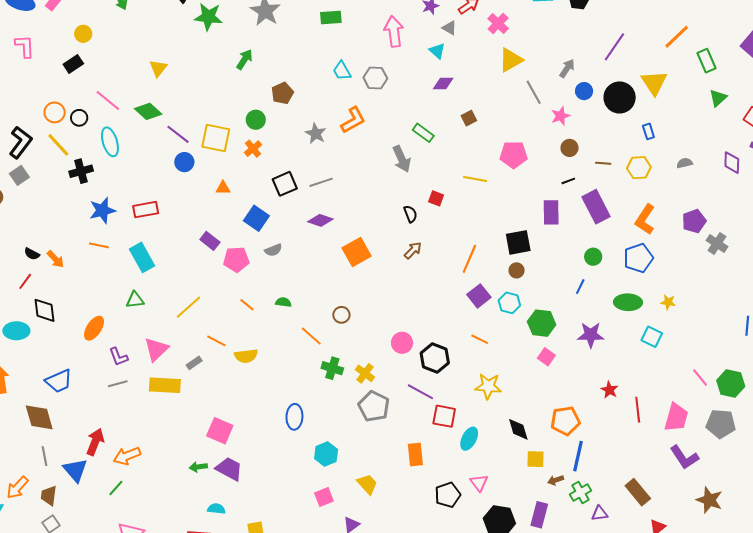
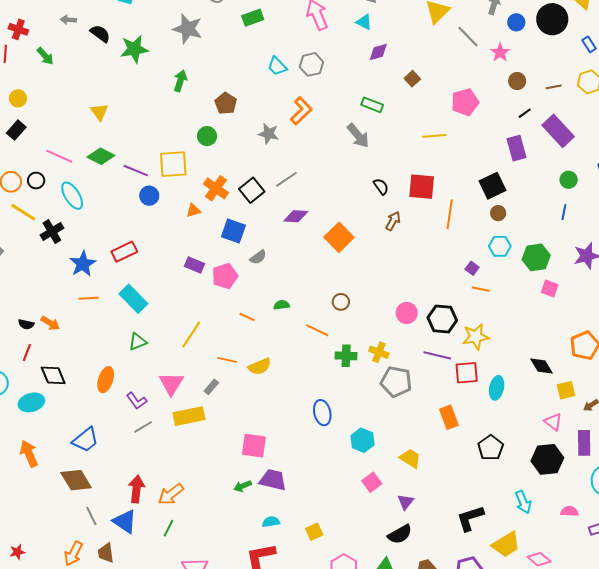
orange cross: (253, 149) -> (216, 188), moved, size x1.4
red square: (436, 198) -> (422, 187), moved, size x1.8
purple square: (479, 296) -> (472, 268), moved, size x0.6
yellow star: (488, 386) -> (476, 337), moved
pink triangle: (479, 483) -> (553, 422), moved

